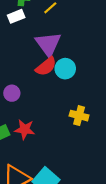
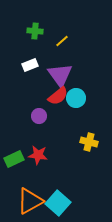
white rectangle: (16, 16) -> (30, 65), moved
purple circle: (12, 93) -> (39, 116), moved

